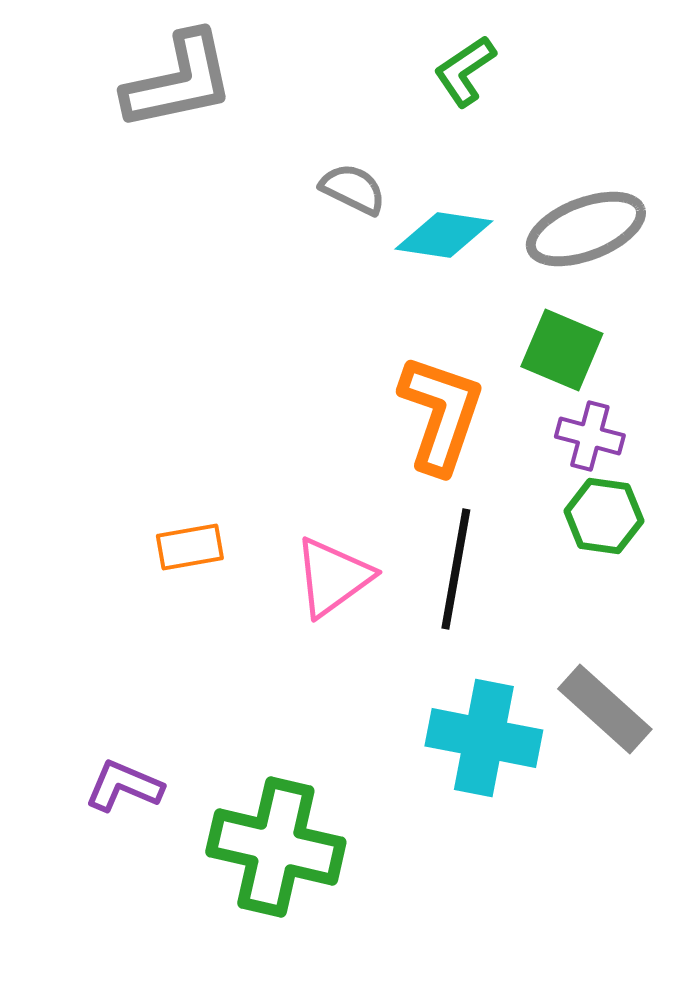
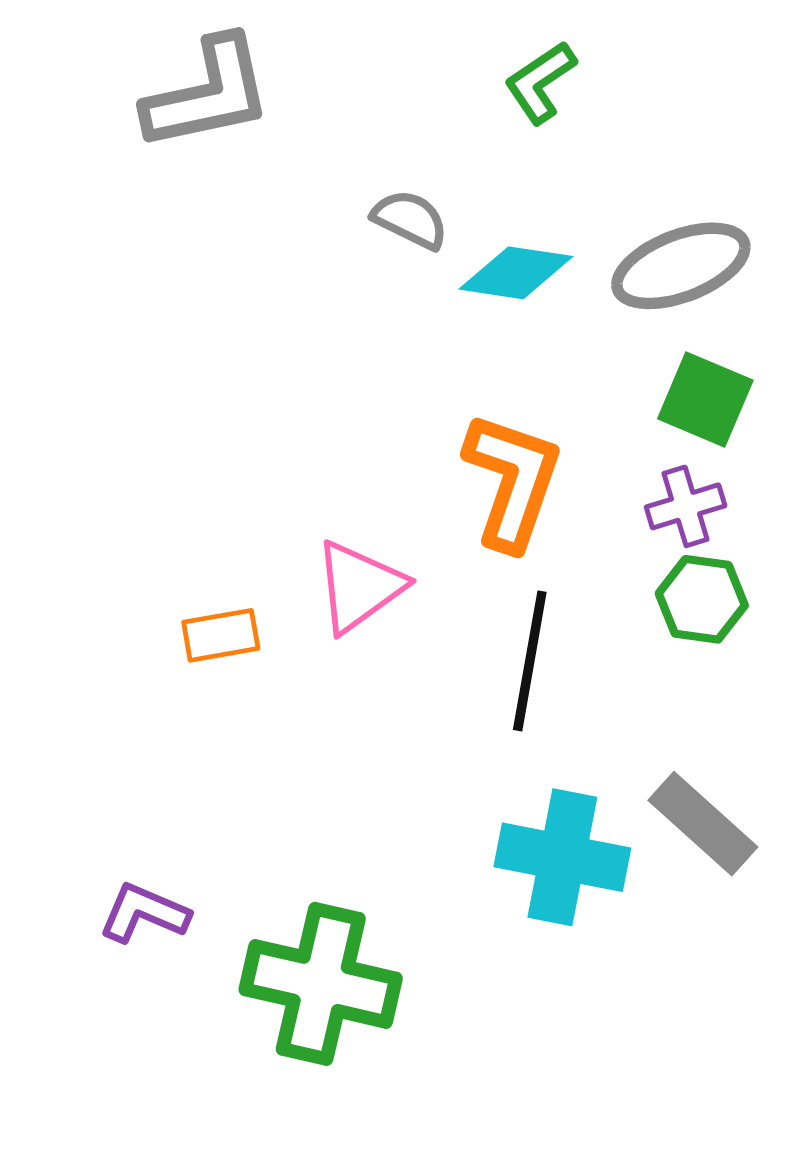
green square: (562, 350) -> (705, 399), moved
purple cross: (590, 436) -> (686, 506), turned -32
pink triangle: (333, 577) -> (359, 587), moved

